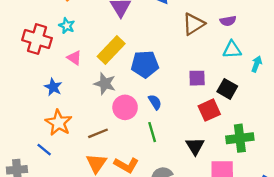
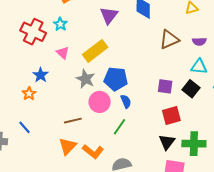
blue pentagon: (145, 64) -> (116, 79), moved
black square: (227, 89) -> (191, 89), moved
orange star: (59, 123) -> (29, 94), moved, size x0.6
green line: (152, 132) -> (119, 127), turned 42
black triangle: (195, 146) -> (167, 142), moved

